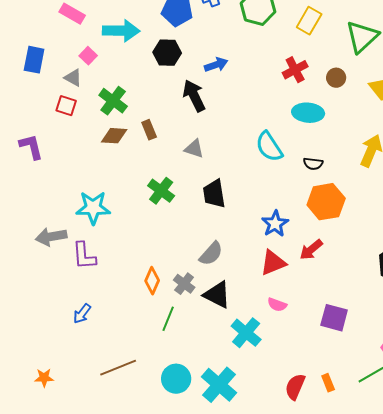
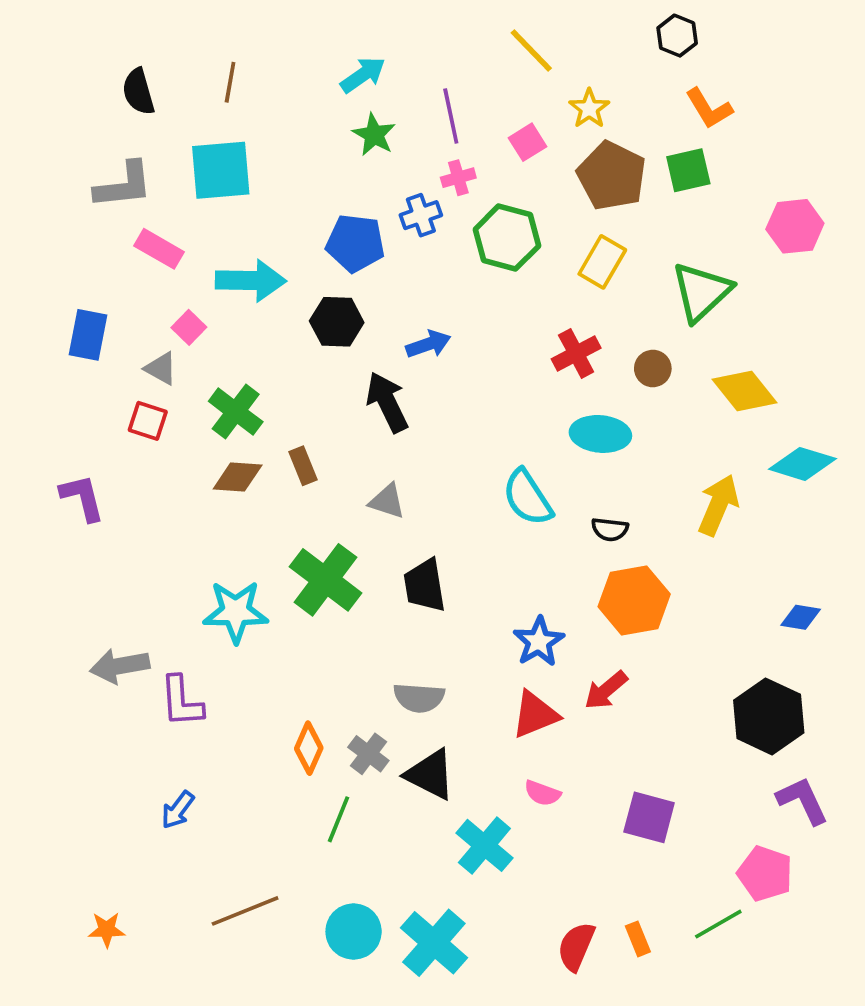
green cross: (161, 191) -> (325, 580), size x1.4
cyan star: (93, 208) -> (236, 612), moved
gray semicircle: (211, 254) -> (419, 698), turned 52

